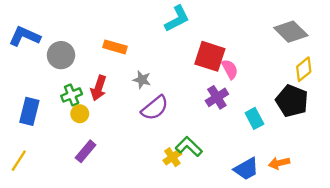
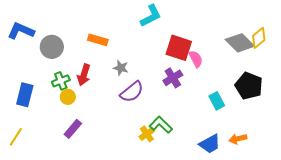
gray diamond: (291, 32) -> (240, 43), moved
yellow diamond: (304, 69) -> (259, 38), moved
purple cross: (217, 97) -> (173, 78), moved

